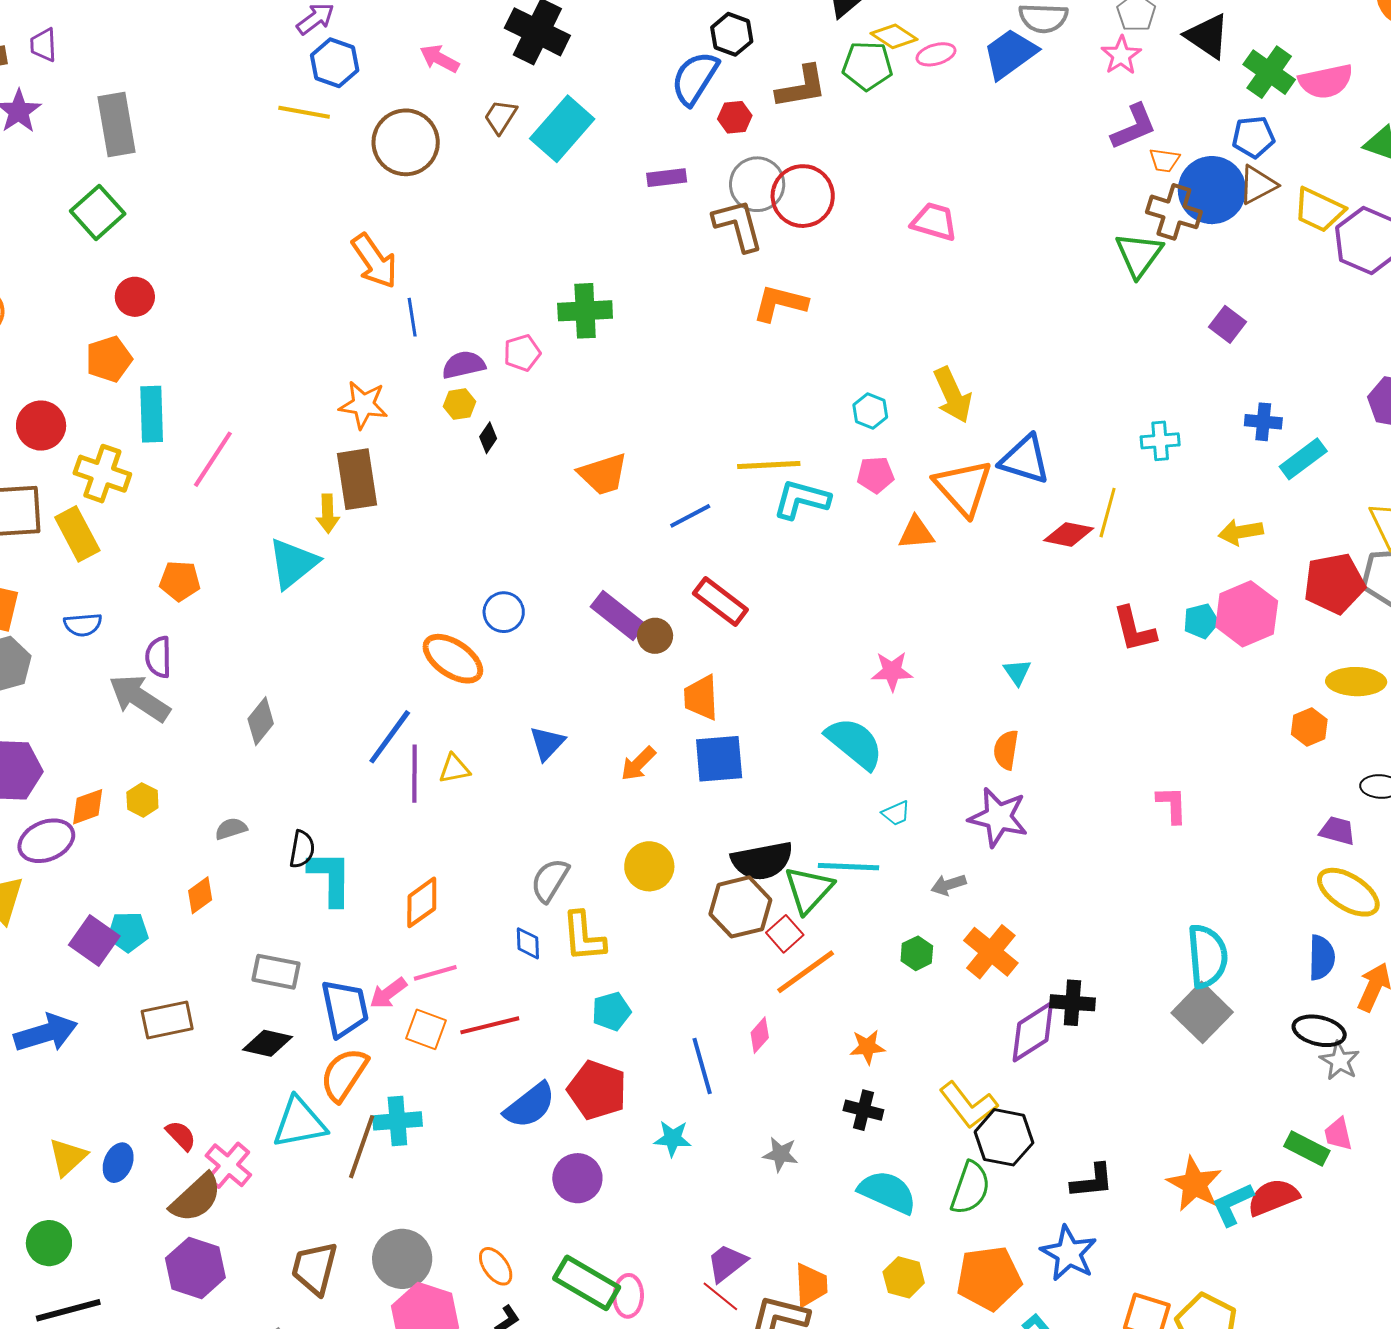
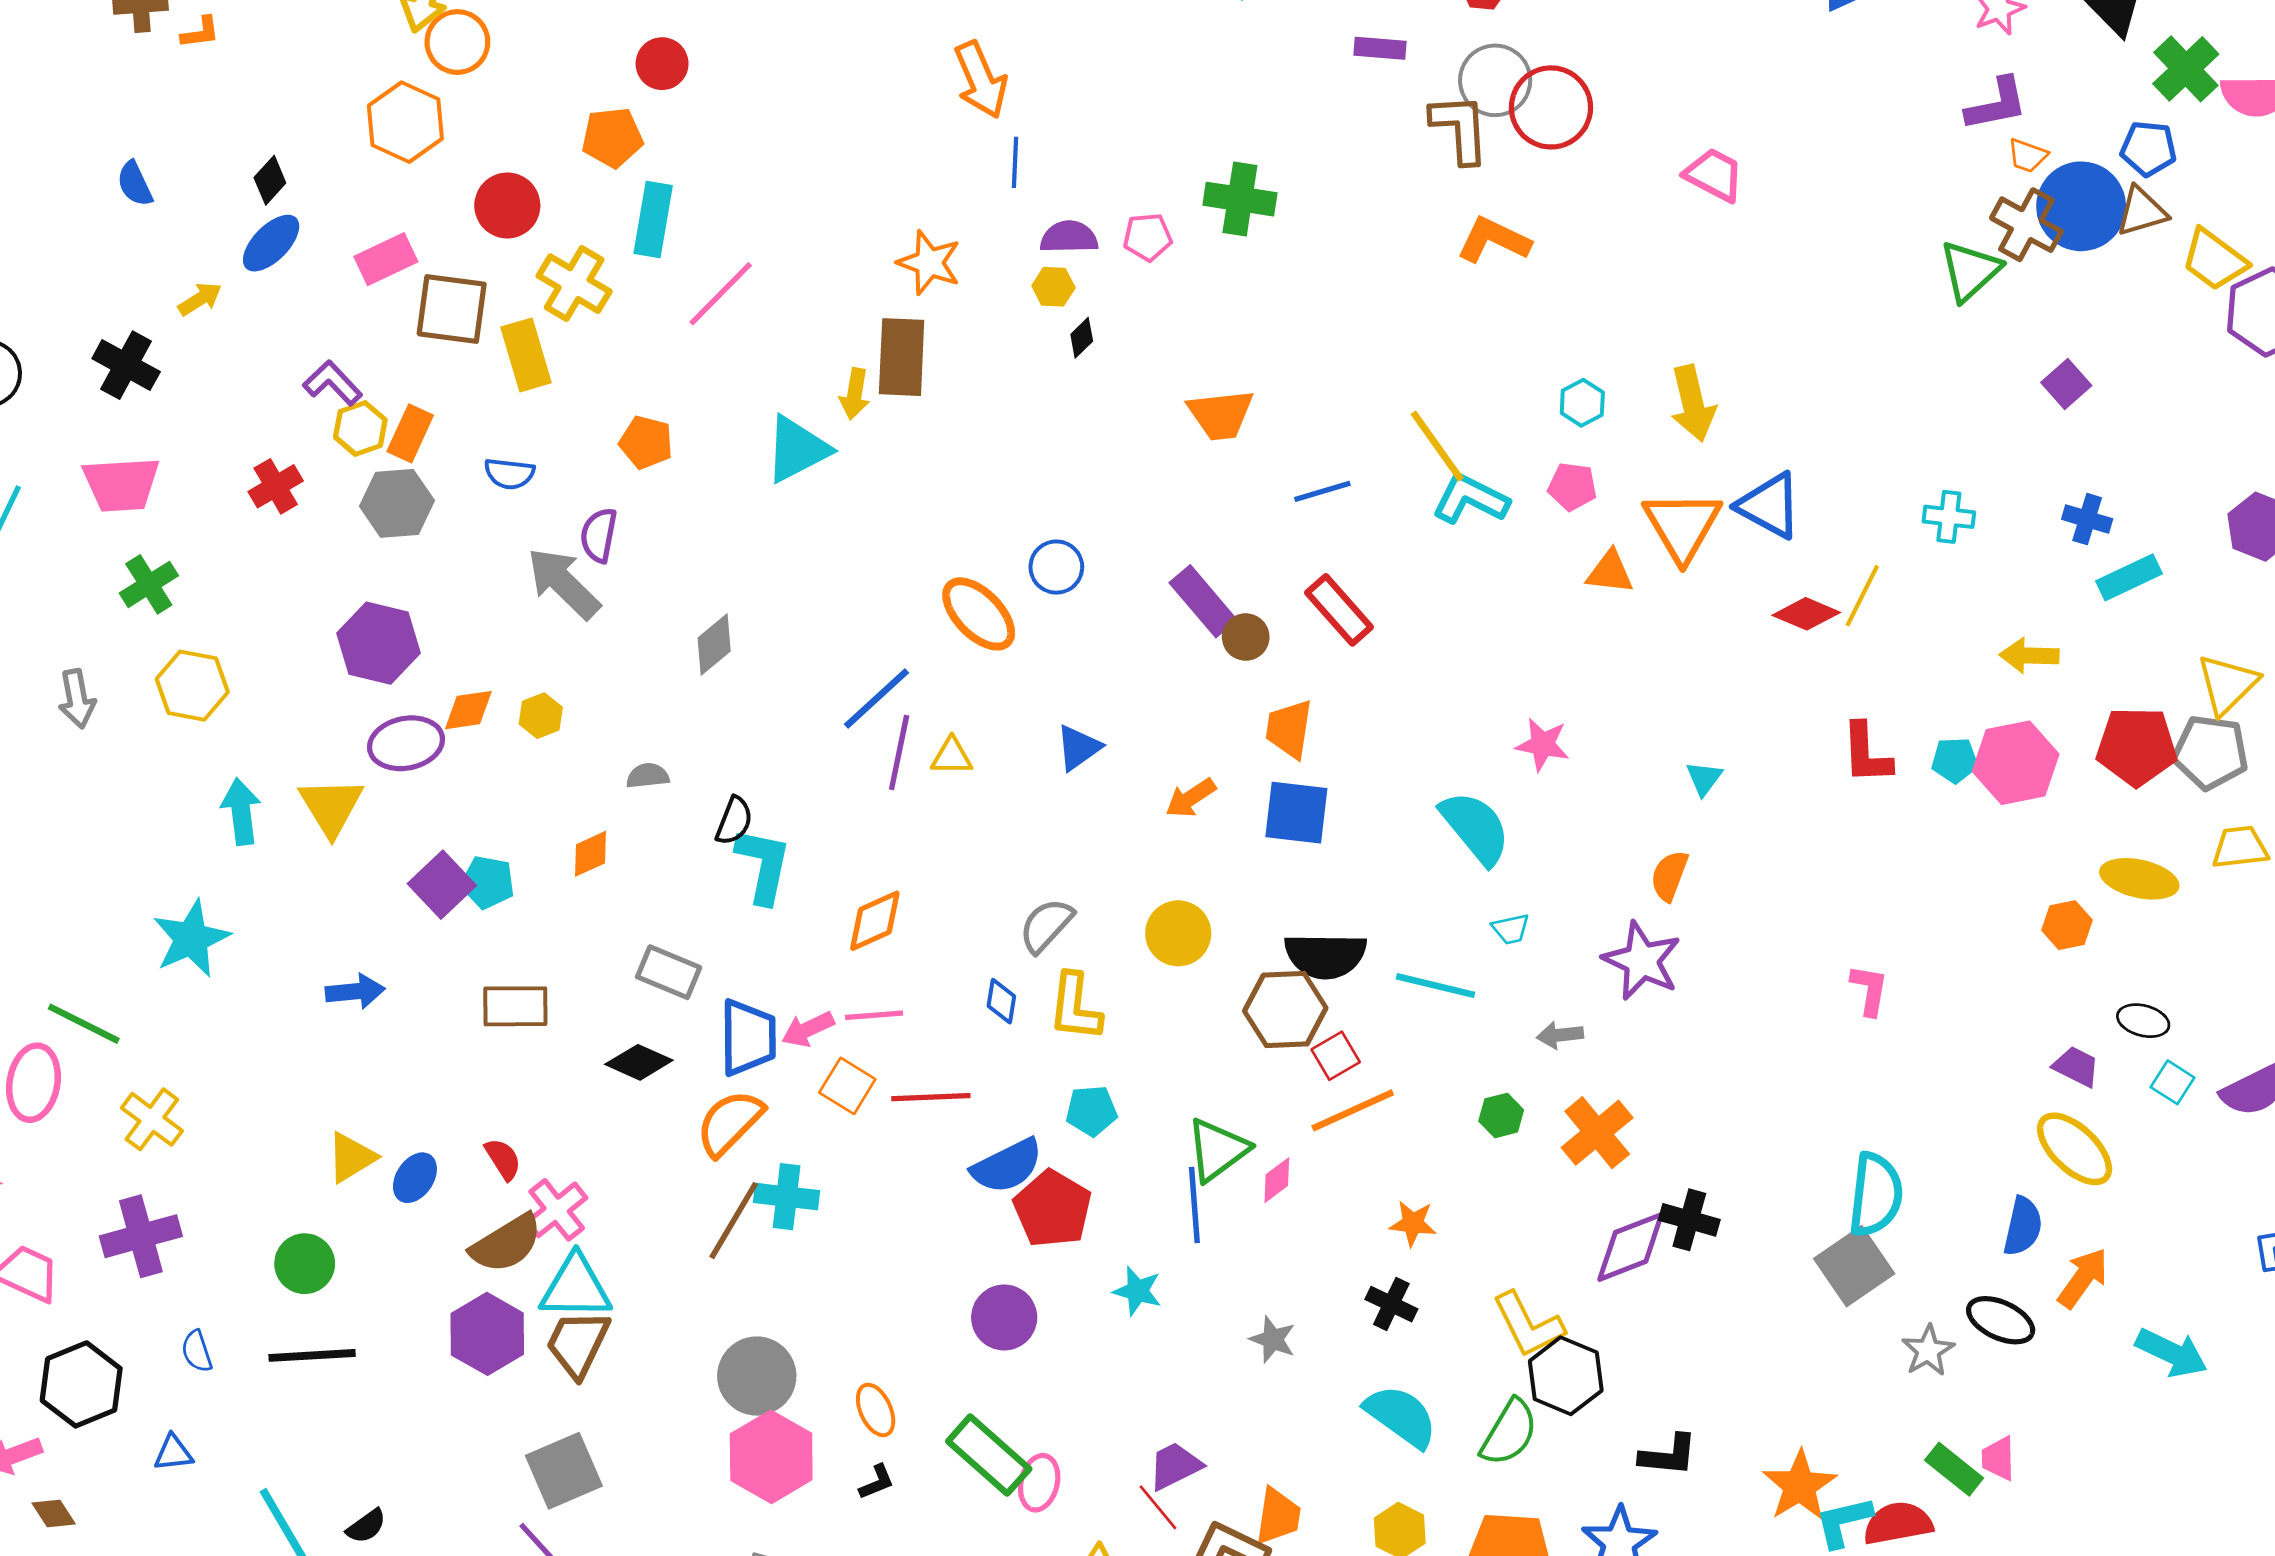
yellow line: (769, 465) -> (1437, 446), turned 46
green triangle: (809, 890) -> (1217, 1150), moved
blue arrow: (46, 1033) -> (355, 991), size x0.7
gray star: (1340, 1061) -> (1928, 1351), moved
blue semicircle: (530, 1105) -> (1007, 1166), moved
cyan triangle: (299, 1123) -> (576, 1287), moved
brown trapezoid: (315, 1268) -> (578, 1344), moved

